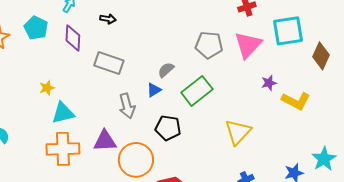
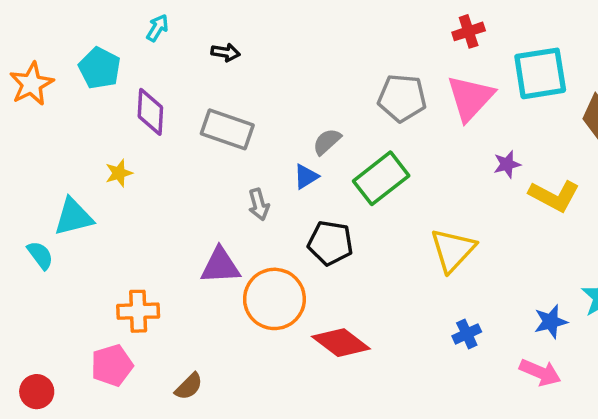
purple diamond: (73, 38) -> (150, 112), moved
gray arrow: (127, 106) -> (259, 205), size x0.7
cyan triangle: (63, 113) -> (73, 217), moved
orange cross: (63, 149) -> (138, 311), moved, size x0.7

